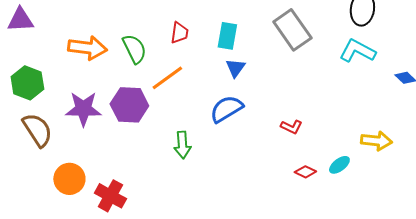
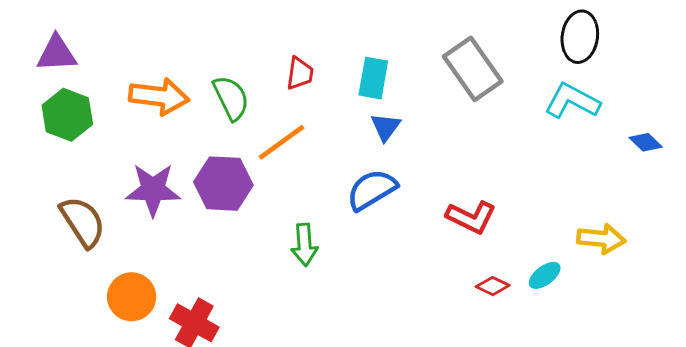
green hexagon: (27, 83) -> (67, 115), moved
red L-shape: (291, 127) -> (471, 217), size x1.5

